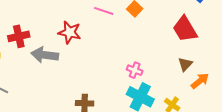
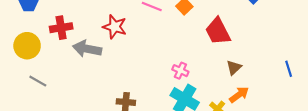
red trapezoid: (185, 29) -> (218, 31), moved
orange arrow: (200, 81) -> (239, 95), moved

